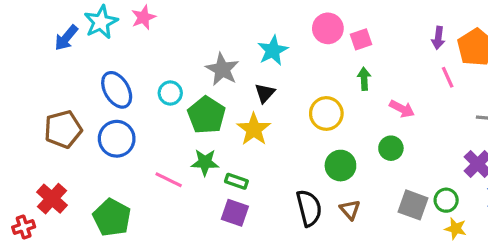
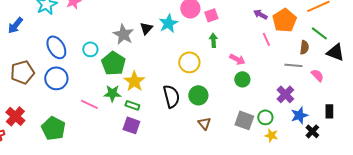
blue arrow: (66, 38) -> (15, 25), moved
purple arrow: (438, 38) -> (260, 14), turned 112
cyan star: (273, 50) -> (168, 23), moved
black triangle: (265, 93) -> (146, 28), moved
yellow star: (254, 129) -> (134, 81), moved
green circle: (391, 148) -> (242, 79), moved
black semicircle: (309, 208) -> (171, 96), moved

